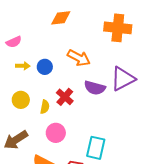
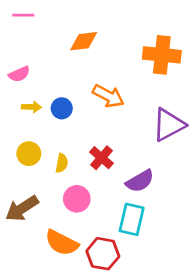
purple semicircle: (95, 88) -> (140, 181), moved, turned -45
red cross: (65, 97) -> (101, 158), moved

